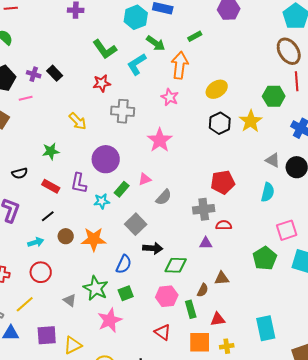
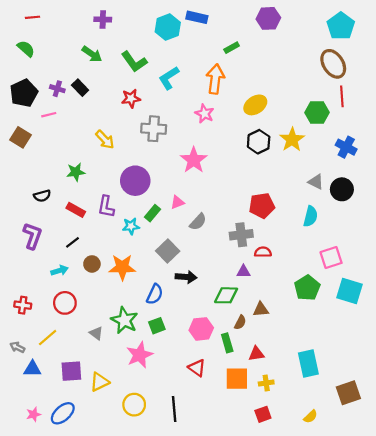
green arrow: (156, 43) -> (92, 54), moved
green diamond: (176, 265) -> (226, 295), moved

